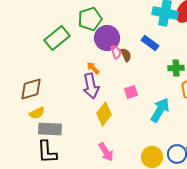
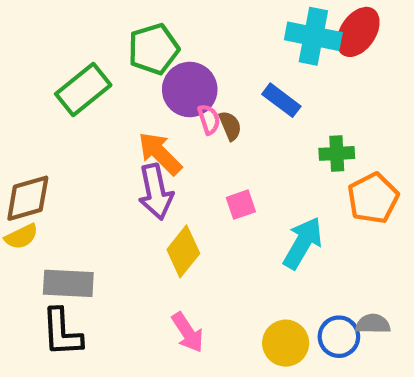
orange arrow: (93, 68) -> (160, 153), size x1.6
yellow semicircle: (37, 113) -> (21, 237), moved

